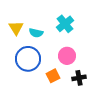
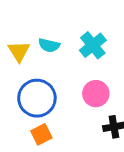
cyan semicircle: (36, 33) -> (49, 45), moved
orange square: (53, 76) -> (41, 134), moved

